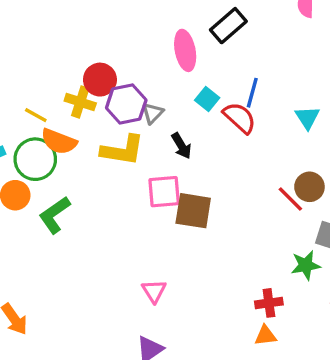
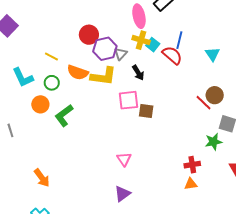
yellow cross: (80, 102) -> (141, 40), moved
orange semicircle: (59, 141) -> (78, 72), moved
green circle: (35, 159) -> (52, 83), size x0.6
brown square: (193, 211) -> (146, 111), size x0.7

